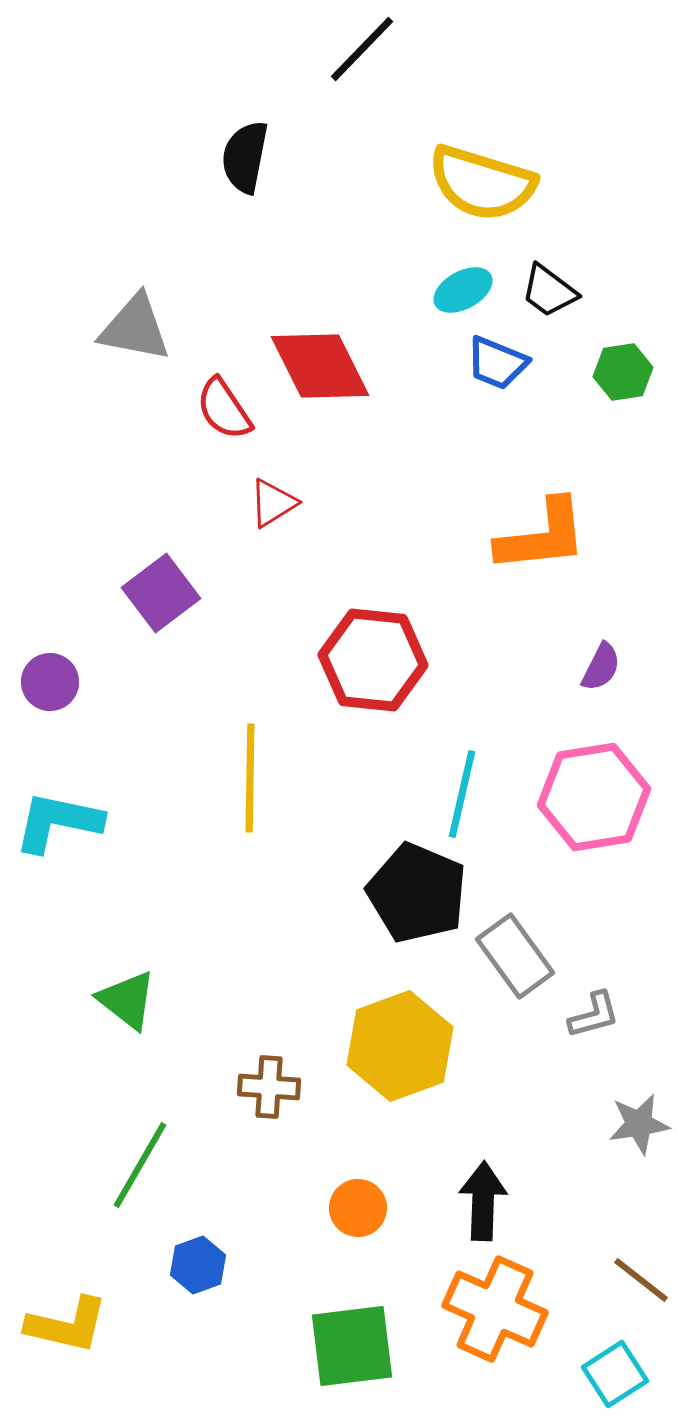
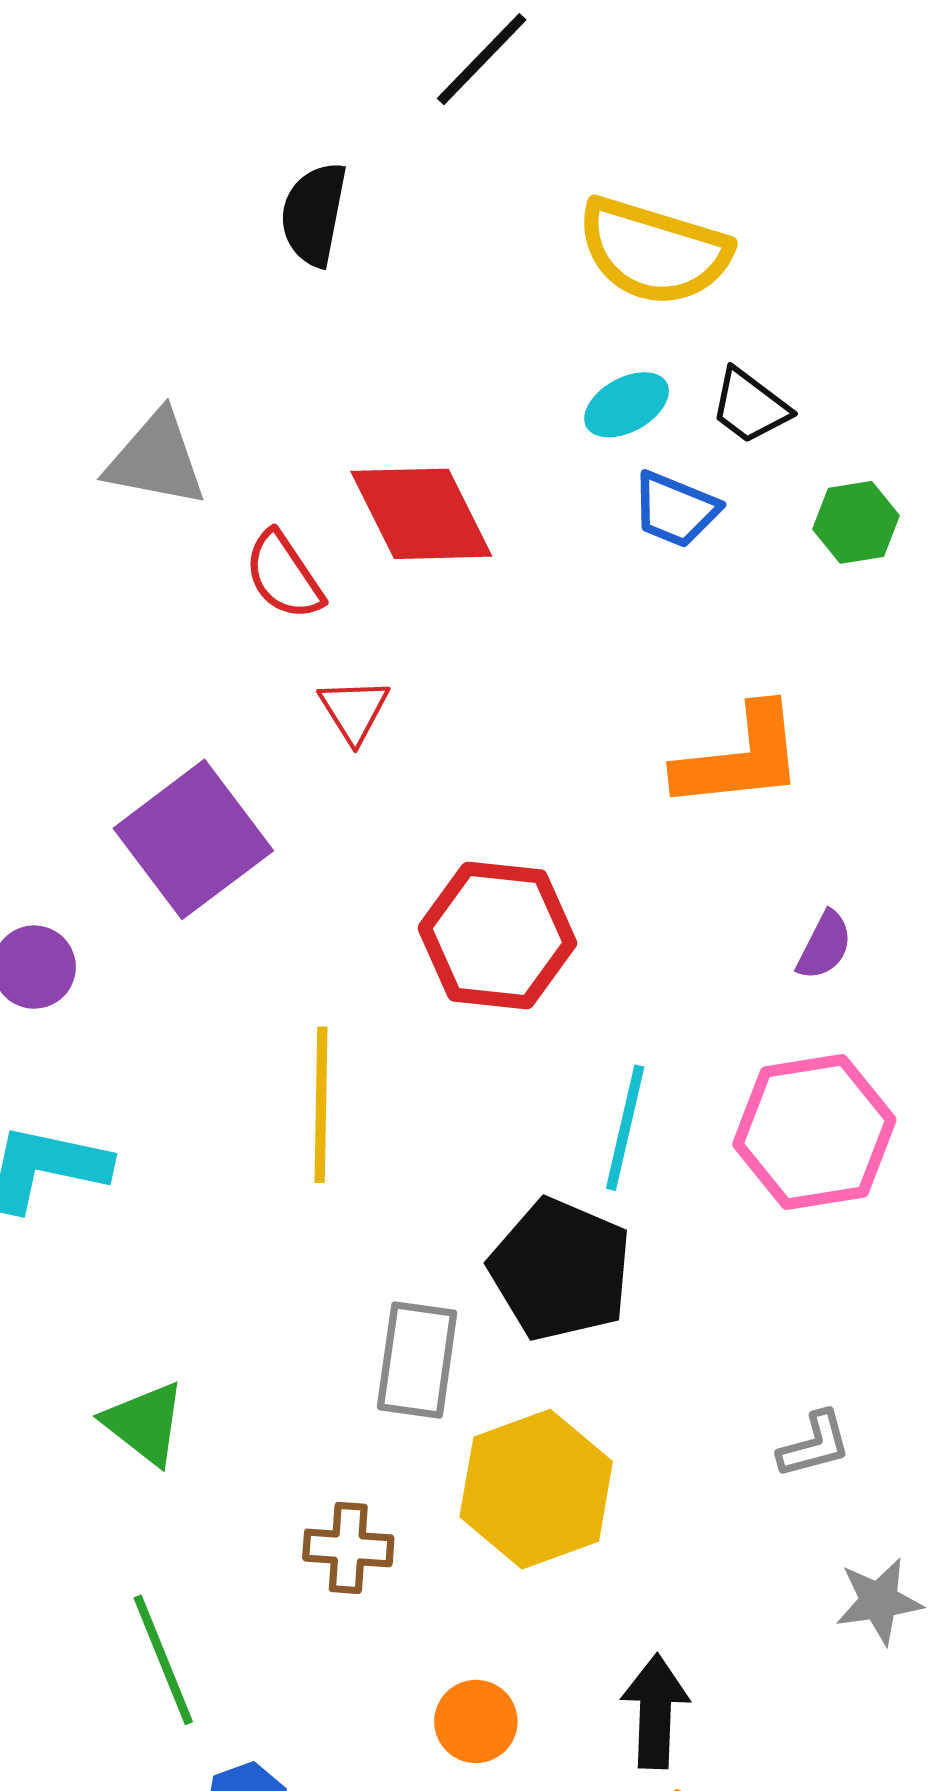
red triangle: (273, 503) -> (354, 710), turned -30
purple square: (161, 593) -> (193, 839), size x1.4
gray rectangle: (515, 956) -> (417, 1360), moved, turned 44
green line: (140, 1165) -> (163, 1660), turned -52

